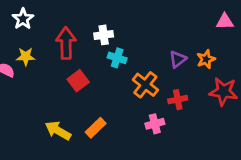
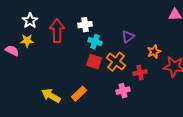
white star: (23, 19) -> (30, 21), moved
purple triangle: (178, 59) -> (128, 37), moved
orange star: (206, 59) -> (154, 52), moved
red square: (78, 81) -> (94, 62), moved, turned -35

